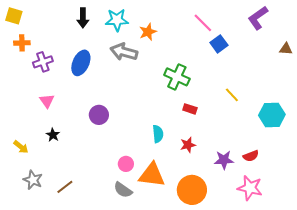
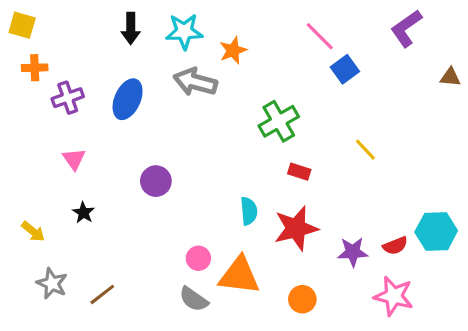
green cross: (177, 77) -> (279, 121), turned 35
cyan hexagon: (272, 115) -> (436, 231), moved
red star: (188, 145) -> (296, 228), size x1.8
orange circle: (192, 190) -> (302, 299), size x0.6

